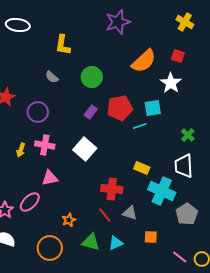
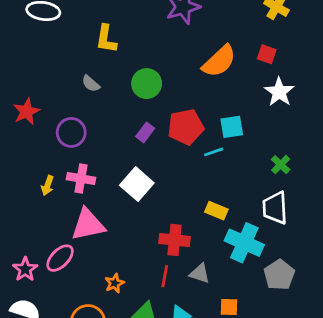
white star: (171, 83) -> (279, 92), moved
pink triangle: (50, 178) -> (88, 225), size x1.5
red line: (105, 215) -> (165, 276), turned 49

